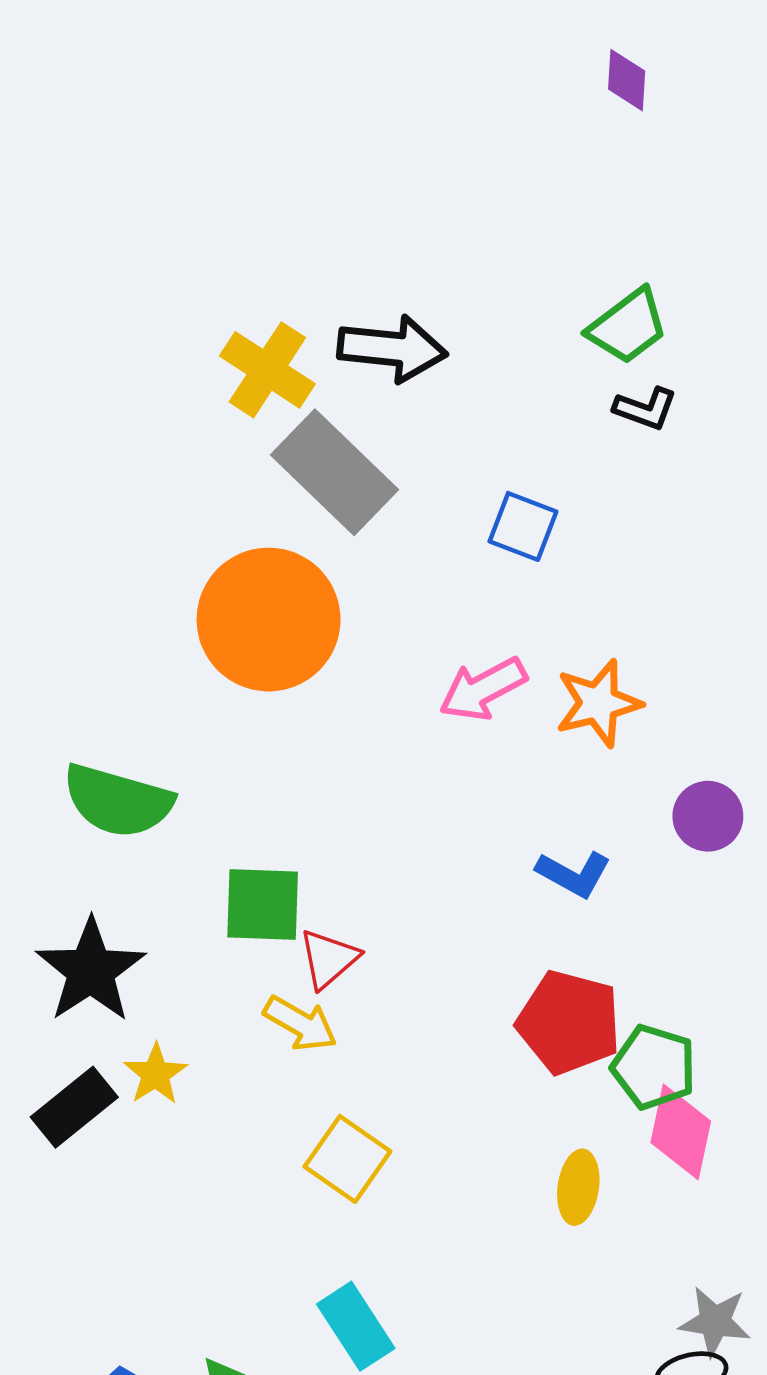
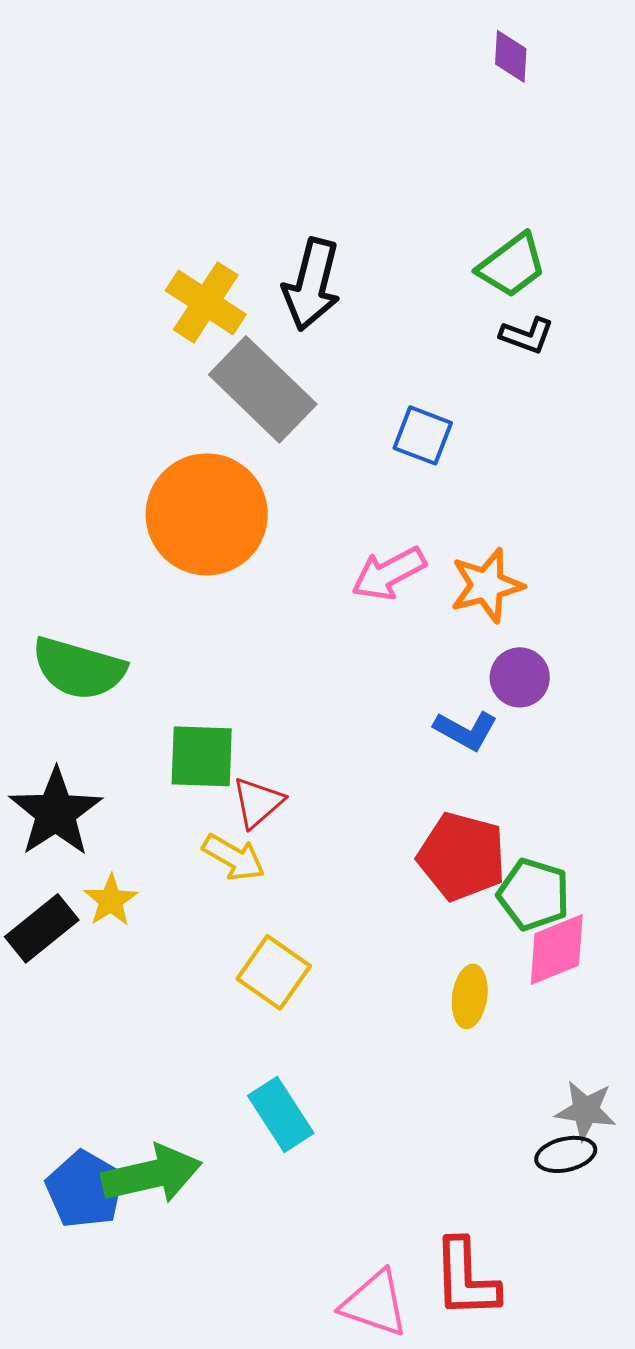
black arrow: (392, 349) -> (312, 284), turned 98
purple circle: (708, 816) -> (520, 677), moved
pink diamond: (681, 1132) -> (557, 949), turned 56

